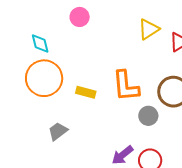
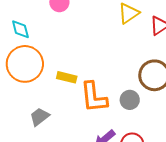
orange L-shape: (126, 86) -> (94, 97), moved

